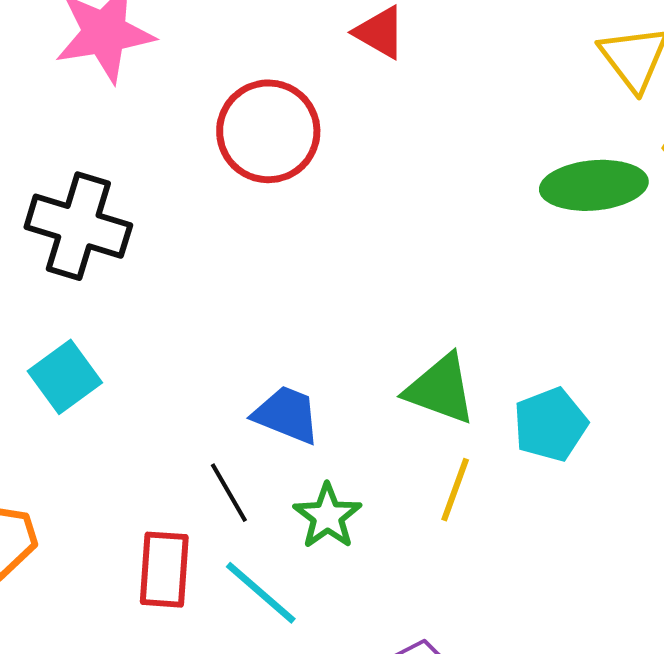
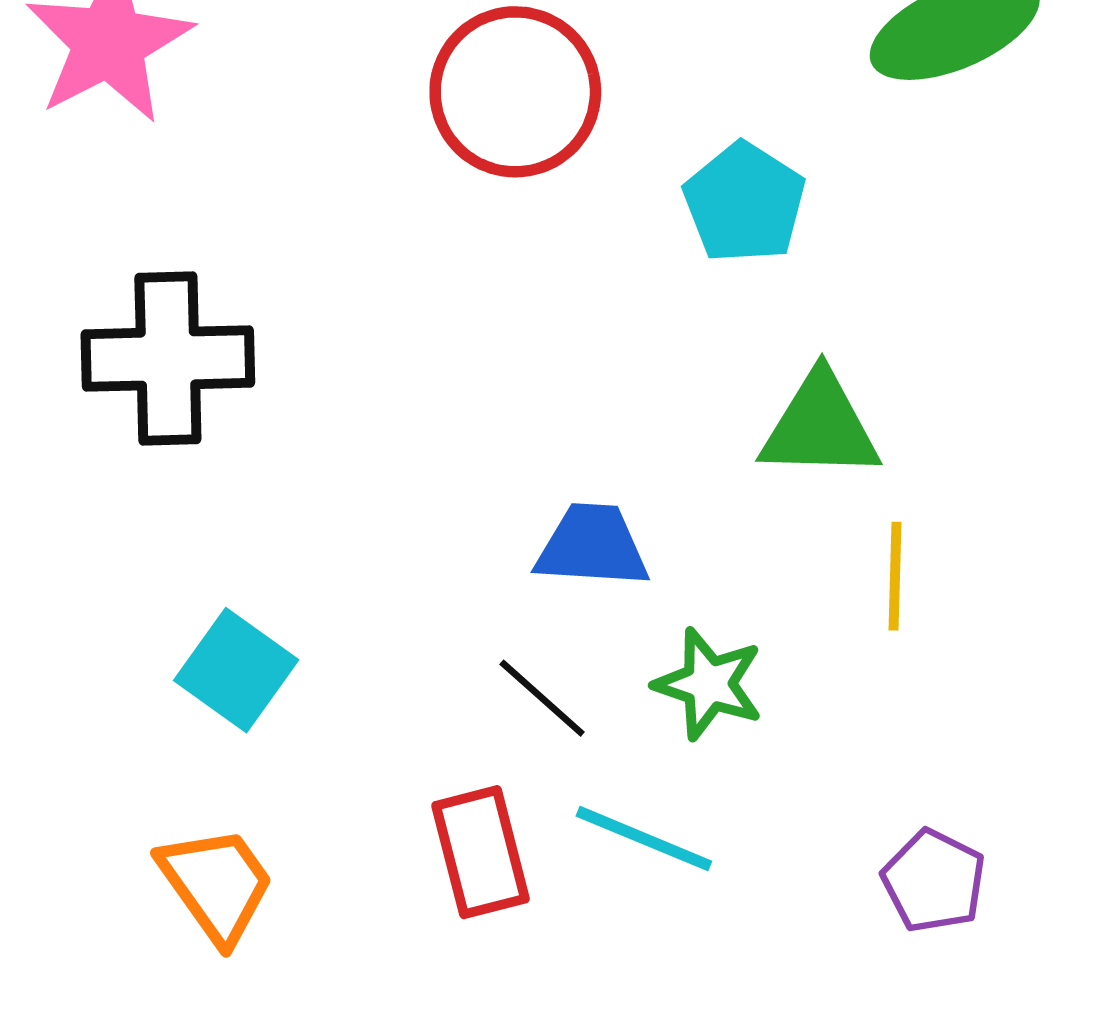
red circle: (268, 131) -> (515, 92), moved
cyan square: (65, 377) -> (236, 670), moved
cyan pentagon: (550, 425) -> (745, 203), moved

